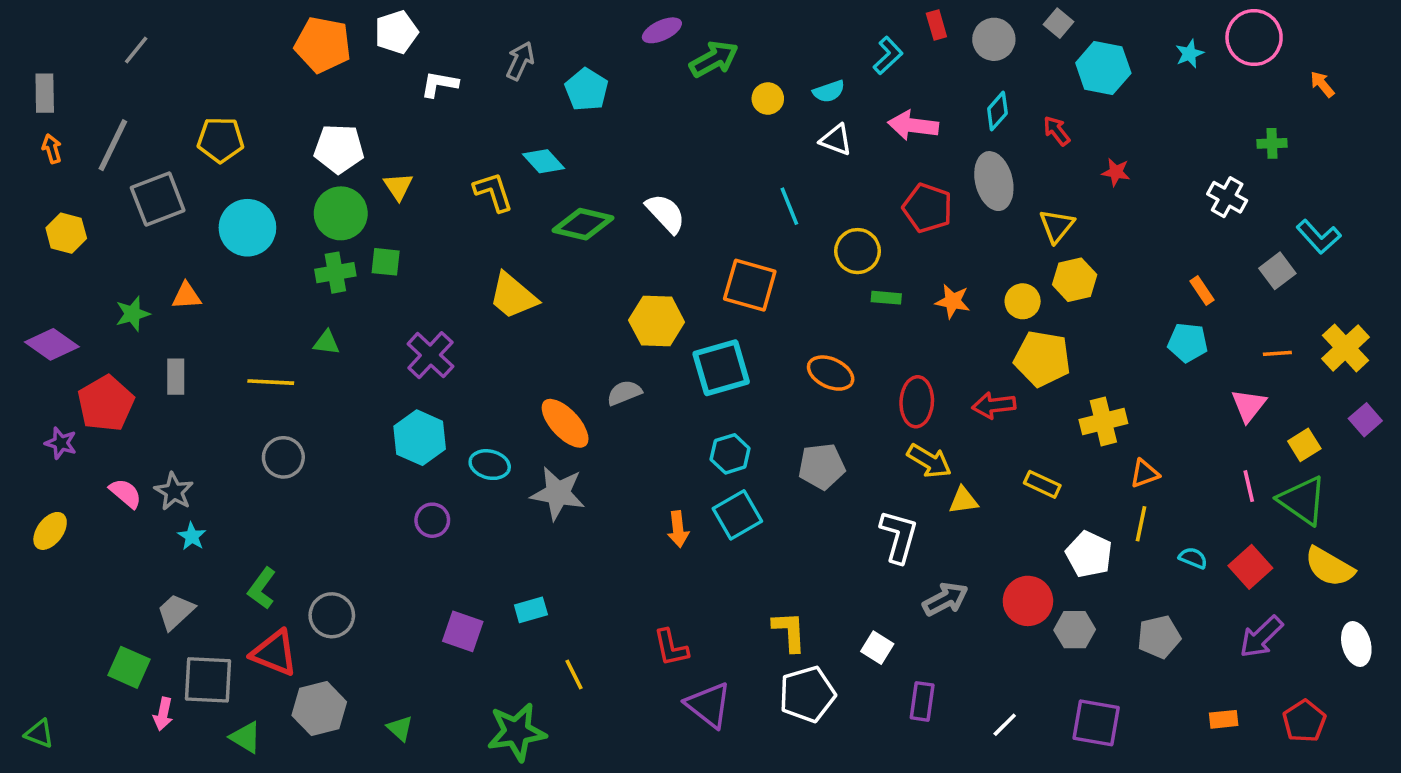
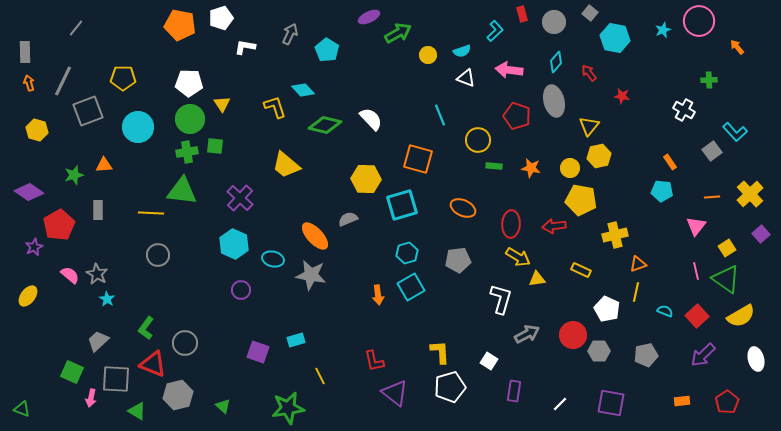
green triangle: (326, 343) -> (182, 191), size x2.0
purple star: (61, 443) -> (34, 247), turned 30
yellow semicircle: (1329, 567) -> (741, 316), turned -60

